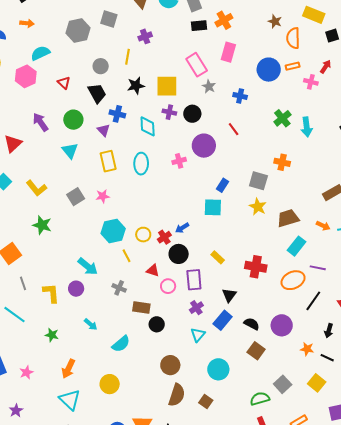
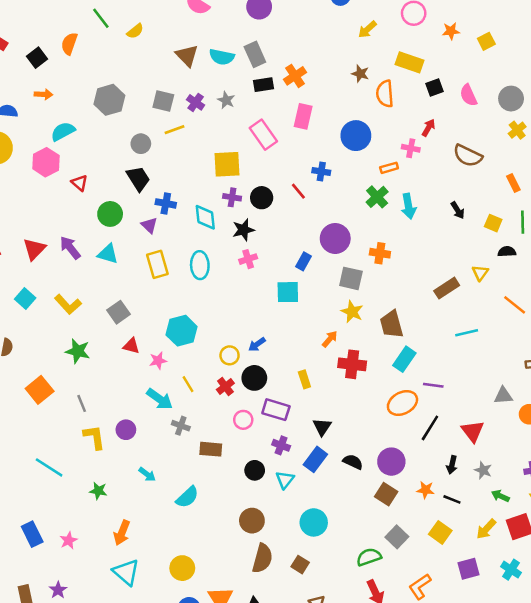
gray square: (109, 19) -> (163, 101), moved
purple cross: (145, 36) -> (196, 102), turned -32
yellow line: (127, 57) -> (174, 130), turned 63
orange rectangle: (293, 66) -> (389, 168), moved
red triangle: (64, 83) -> (80, 183), moved
black star: (136, 86) -> (243, 230), moved
gray star: (209, 86) -> (226, 100), moved
purple arrow: (40, 122) -> (70, 248), moved
red line: (234, 129) -> (298, 191), moved
purple circle: (204, 146) -> (335, 239), moved
cyan triangle: (70, 151) -> (108, 254), turned -30
blue rectangle: (222, 185) -> (303, 261), moved
pink star: (103, 196) -> (158, 361), moved
cyan square: (213, 207) -> (288, 292), moved
brown trapezoid: (288, 218) -> (392, 324), turned -85
orange arrow: (323, 226) -> (330, 339), moved, turned -72
cyan hexagon: (113, 231) -> (182, 331), moved
yellow circle: (143, 235) -> (230, 355), moved
red cross: (164, 237) -> (225, 386), moved
yellow rectangle: (218, 257) -> (304, 379), turned 32
cyan arrow: (88, 266) -> (160, 399), moved
red cross: (256, 267) -> (352, 364), moved
red triangle: (153, 270) -> (131, 346), moved
purple rectangle: (194, 280) -> (276, 410), turned -65
gray line: (23, 283) -> (82, 403), moved
purple cross: (196, 308) -> (281, 445), turned -32
black circle: (157, 324) -> (255, 470), moved
brown square: (256, 351) -> (386, 494), moved
yellow circle: (110, 384) -> (182, 568), moved

